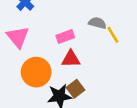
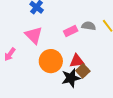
gray semicircle: (97, 23) -> (89, 26), moved
red triangle: (71, 59) -> (77, 61), moved

